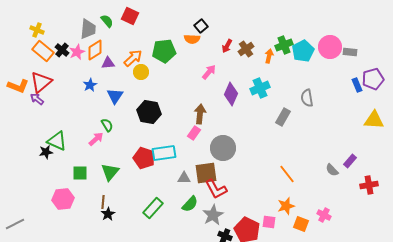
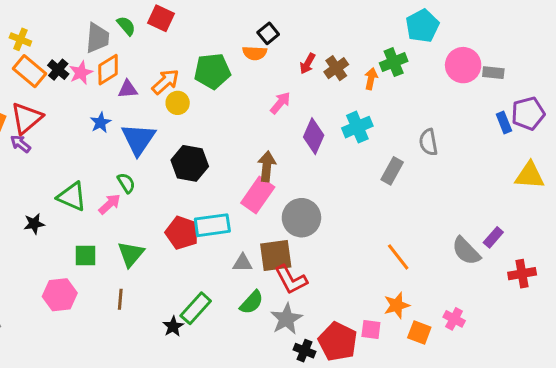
cyan pentagon: (303, 51) -> (422, 26), moved
blue triangle: (115, 96) -> (138, 139), size x1.4
pink rectangle: (194, 133) -> (258, 195), size x1.6
green triangle: (57, 141) -> (72, 197), moved
gray semicircle: (332, 170) -> (466, 251), size x1.5
black star: (108, 214) -> (173, 326), moved

